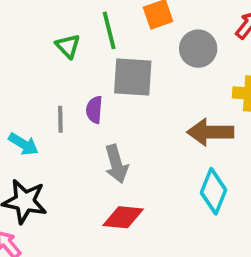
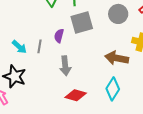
gray square: (133, 77) -> (82, 22), turned -30
gray line: (60, 119) -> (40, 46), moved
red diamond: (123, 217) -> (76, 95), moved

